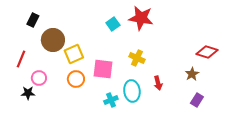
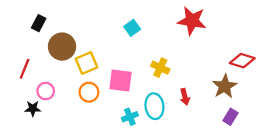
red star: (141, 18) -> (192, 21), moved
brown star: (192, 74) -> (225, 86), size x1.5

